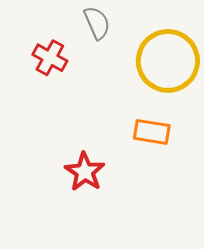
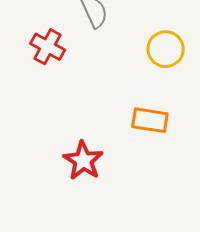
yellow circle: (168, 61) -> (166, 49), size x0.6

